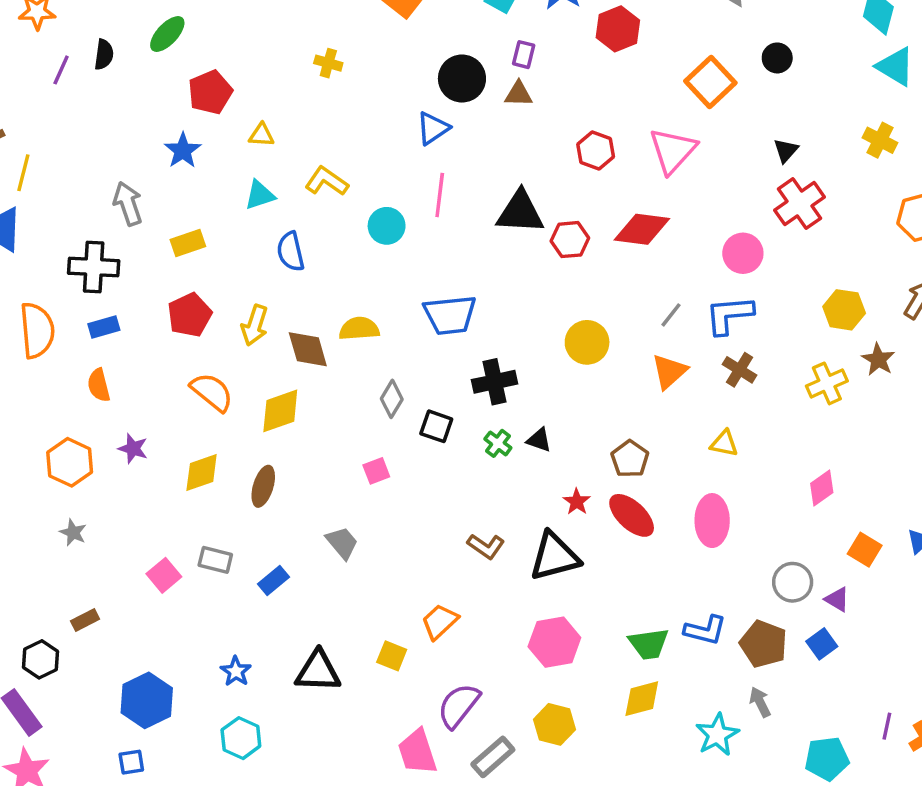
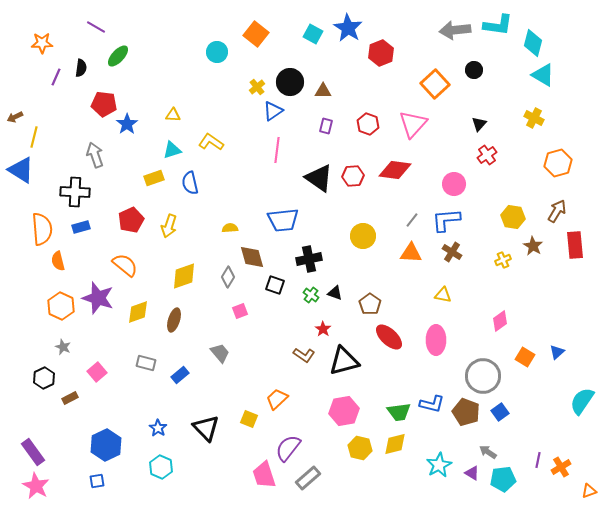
purple rectangle: (524, 55) -> (326, 126), moved
yellow cross: (328, 63) -> (257, 87), moved, turned 35
red pentagon: (210, 92) -> (104, 104), moved, turned 30
red cross: (799, 204) -> (487, 155), size x0.7
black triangle: (520, 212) -> (319, 178), moved, turned 32
cyan circle: (387, 226) -> (217, 52), moved
yellow rectangle: (188, 243) -> (154, 178), moved
yellow semicircle: (359, 329) -> (230, 228), size x0.7
brown diamond: (308, 349) -> (252, 257), moved
orange triangle: (669, 371) -> (411, 253), turned 45
yellow cross: (827, 383) -> (503, 260), size x0.7
orange semicircle: (99, 385) -> (58, 261), moved
orange semicircle: (212, 392) -> (125, 265), moved
gray diamond: (392, 399) -> (228, 277), moved
purple star: (133, 449) -> (98, 298), size x1.8
brown pentagon: (630, 459) -> (370, 304), moved
red star: (577, 502) -> (323, 329), moved
pink square: (164, 575) -> (97, 372), moved
gray circle: (793, 582) -> (483, 376), size x1.5
purple triangle: (837, 599) -> (472, 473), moved
black hexagon: (41, 659) -> (44, 378), moved
black triangle: (318, 671) -> (206, 428), turned 44
gray arrow: (760, 702) -> (488, 452), moved, turned -30
yellow hexagon: (554, 724) -> (360, 448), moved

